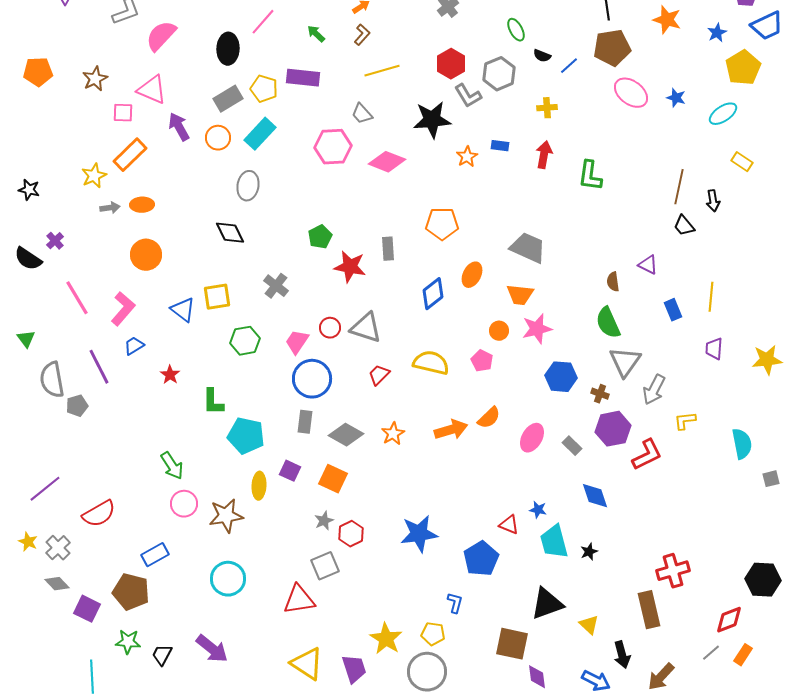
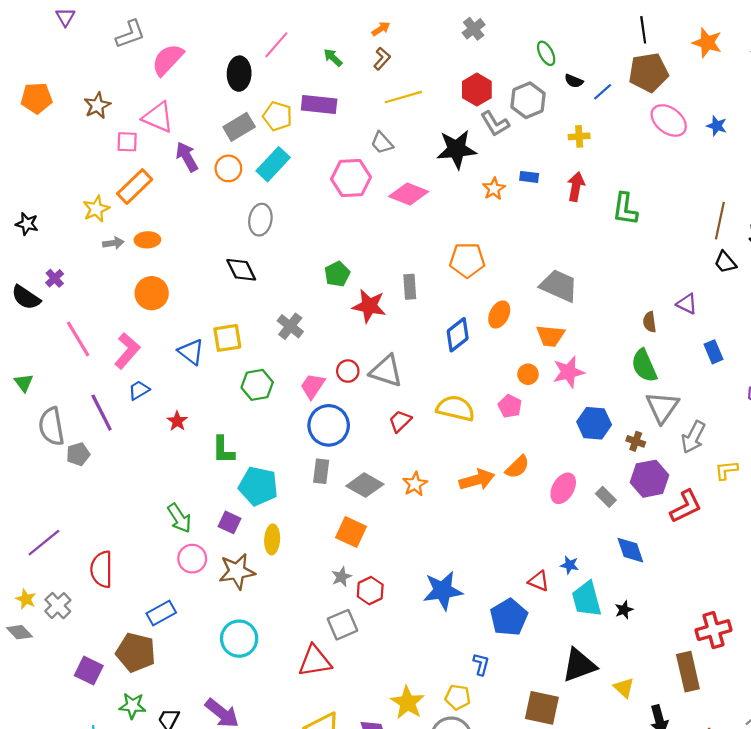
purple square: (290, 471) -> (229, 522), moved
red semicircle: (99, 514) -> (102, 569), turned 120
gray diamond: (57, 584) -> (19, 632), moved

